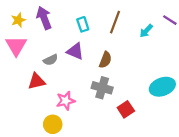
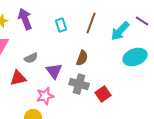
cyan arrow: (146, 31) -> (120, 31), size x1.5
purple triangle: (75, 51) -> (54, 71), moved, turned 30
cyan ellipse: (162, 87) -> (135, 57), moved
red square: (126, 109) -> (103, 94), moved

